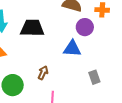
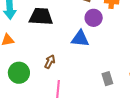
gray rectangle: (94, 77) -> (107, 79), moved

